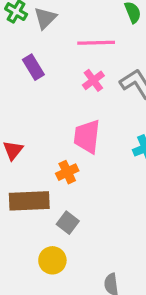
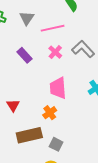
gray triangle: (45, 18) -> (27, 18), moved
purple rectangle: (33, 67) -> (24, 55), moved

